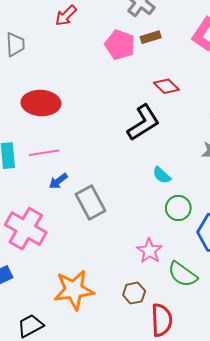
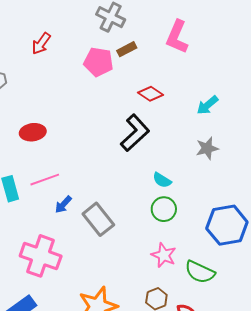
red ellipse: (41, 103) -> (33, 132), size x0.7
green circle: (178, 208) -> (164, 209), moved

